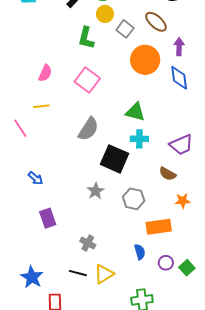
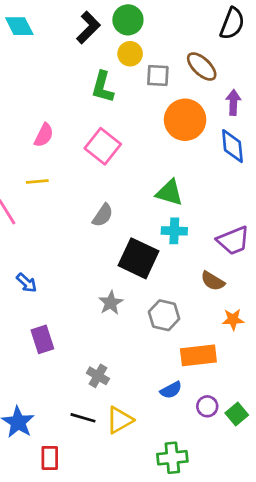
gray square: (125, 29) -> (158, 75), turned -36
gray semicircle: (88, 129) -> (103, 215), size x0.7
blue semicircle: (140, 252) -> (171, 390), turned 77

